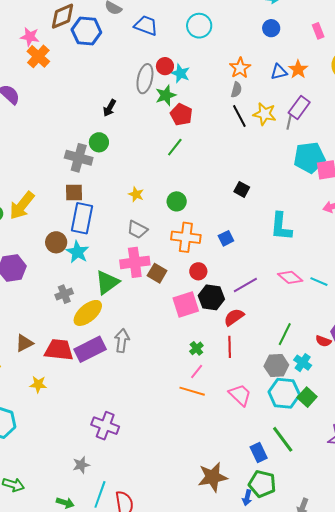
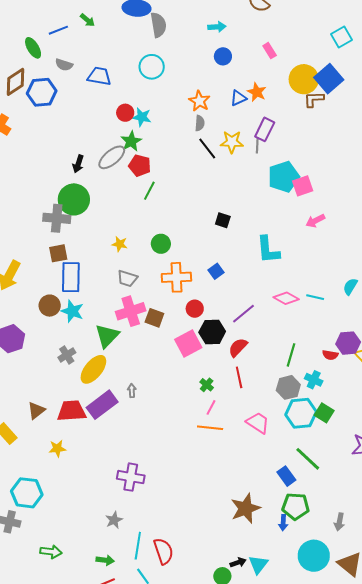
gray ellipse: (145, 79) -> (112, 157), moved, turned 48
red pentagon: (181, 115) -> (140, 166), moved
green circle: (99, 142) -> (74, 199), size x1.6
gray arrow: (122, 341) -> (132, 391), size x0.6

